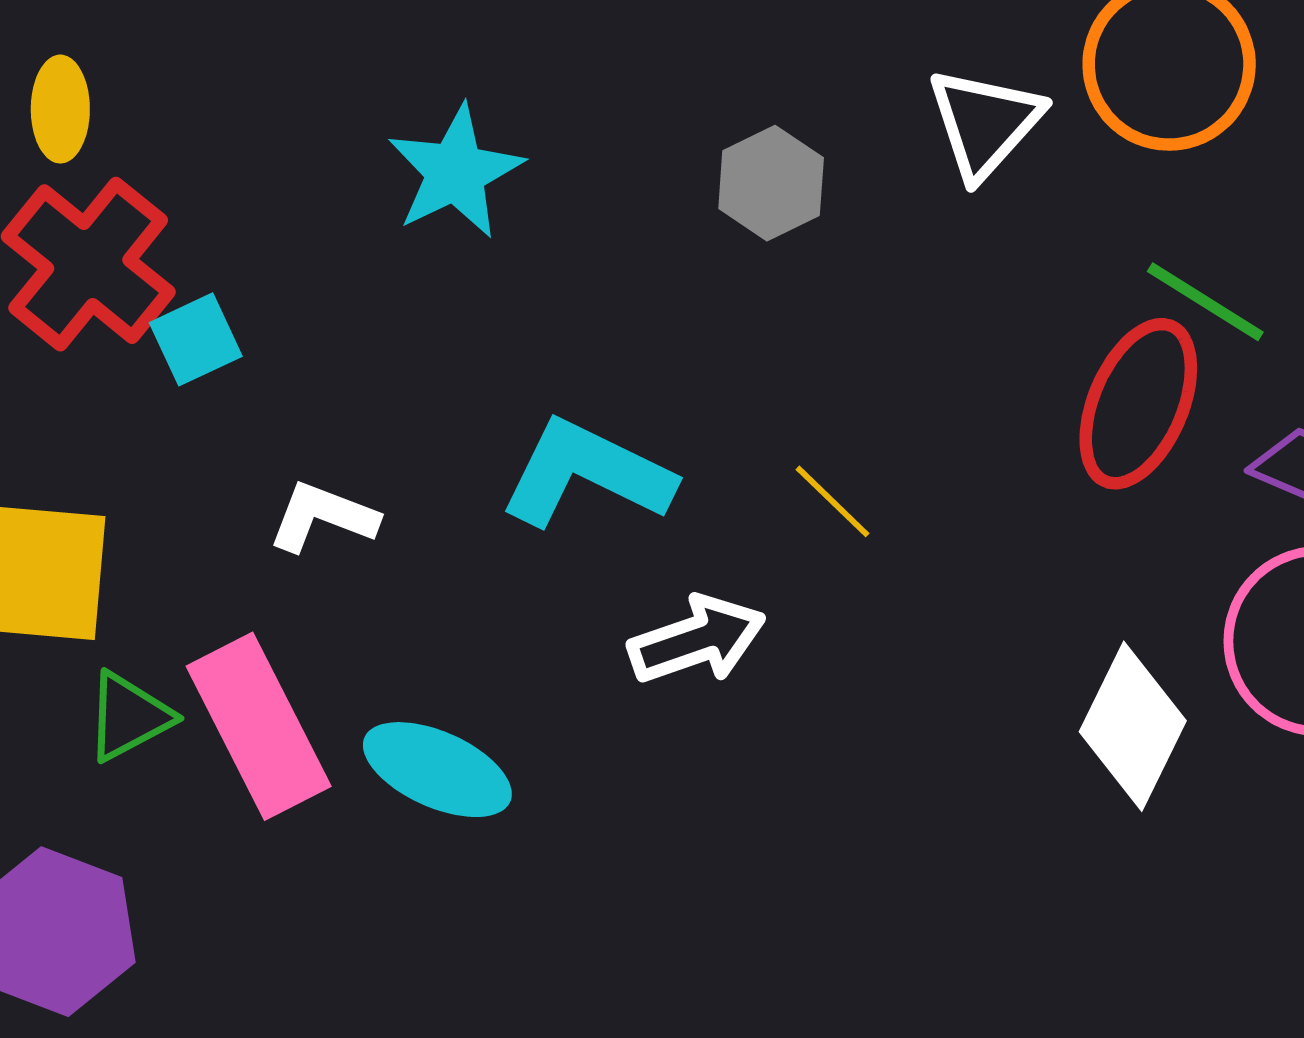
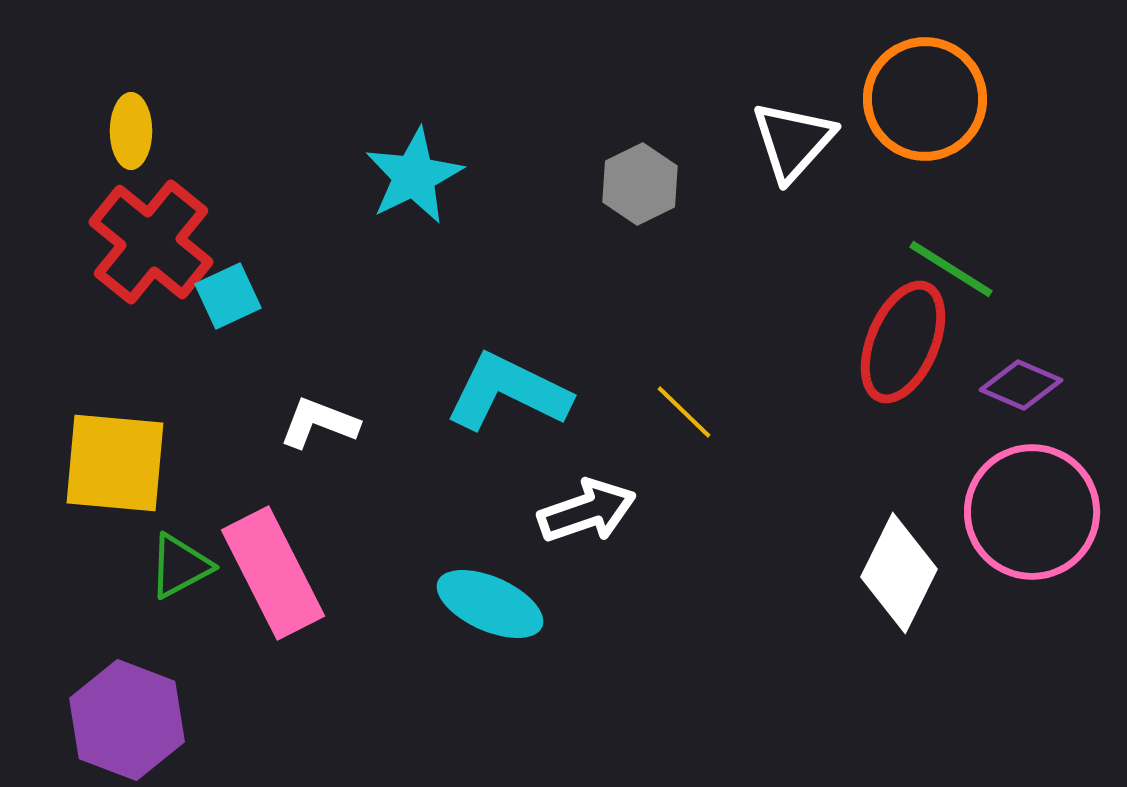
cyan ellipse: (437, 770) -> (490, 604), moved

